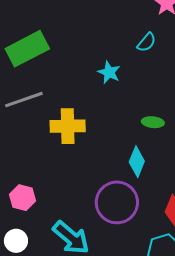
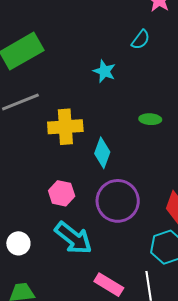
cyan diamond: (137, 162) -> (102, 153), moved
pink hexagon: (22, 198) -> (62, 193), moved

